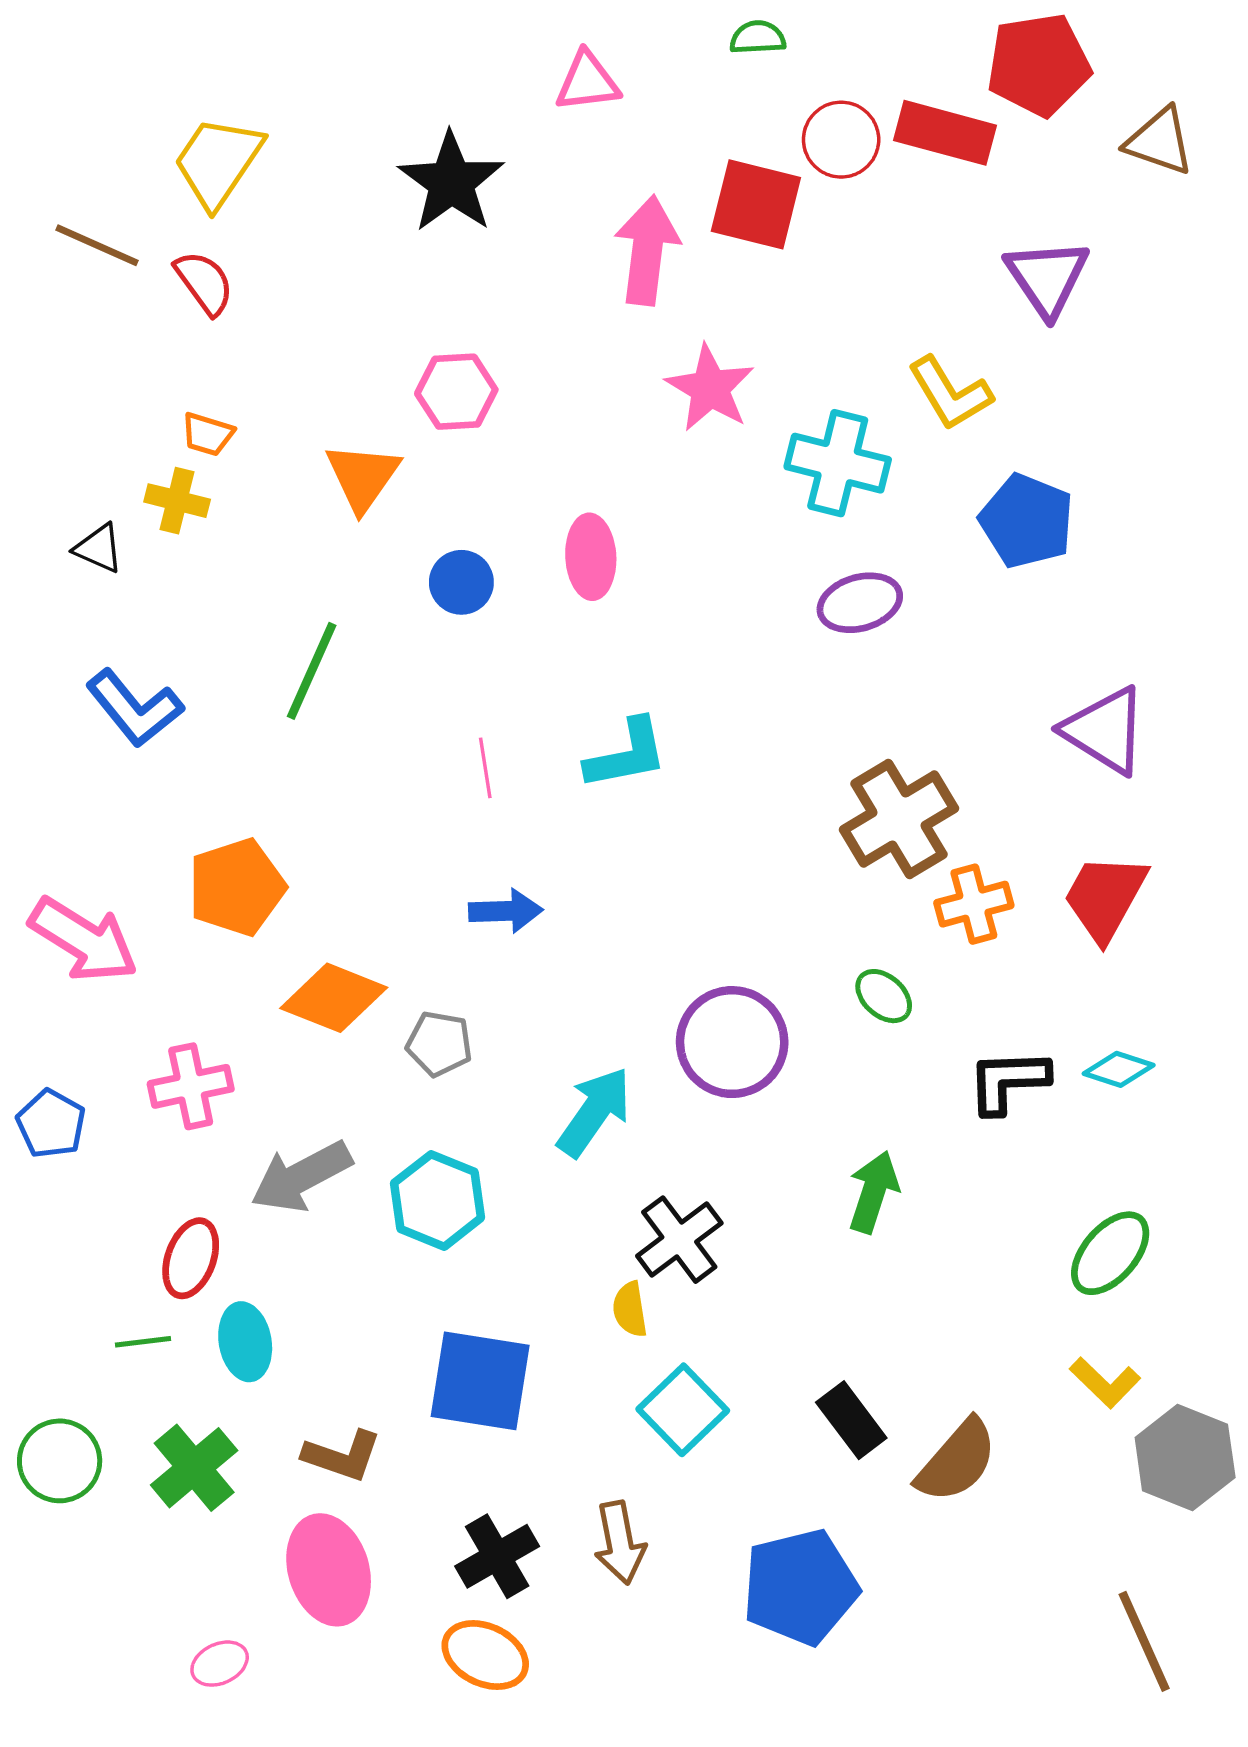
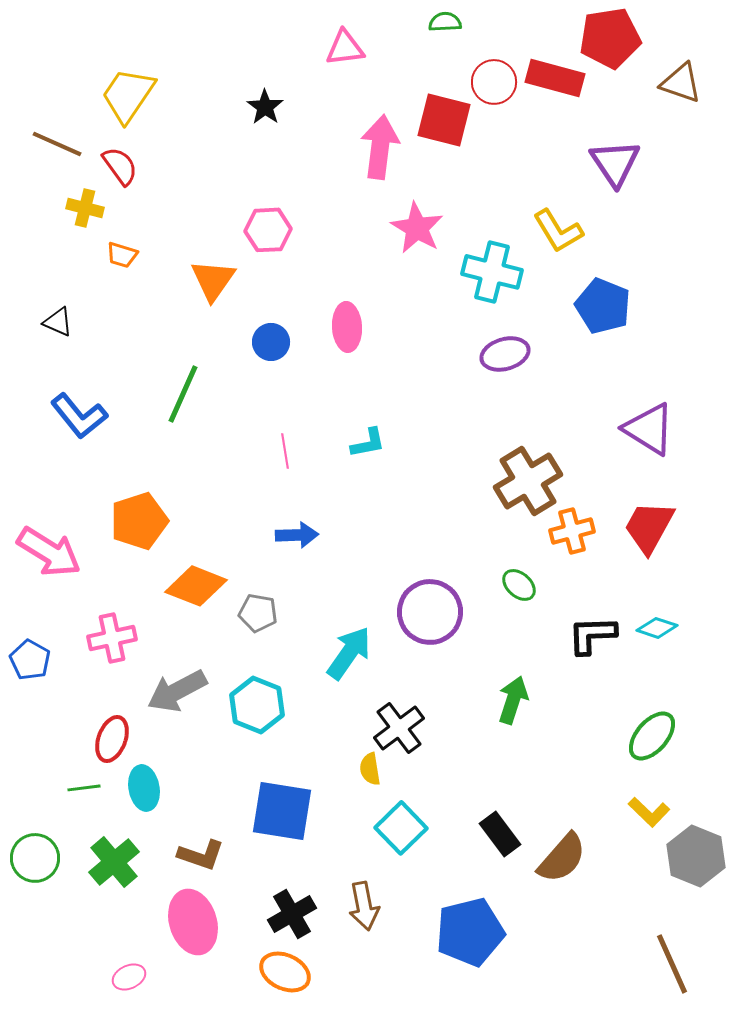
black star: (451, 182) -> (265, 107), size x0.6
yellow cross: (177, 501) -> (85, 208), moved
cyan L-shape: (627, 754) -> (368, 443), size x0.7

